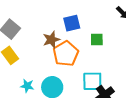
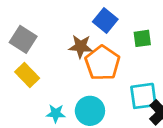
blue square: (72, 23) -> (105, 21), turned -30
brown star: (51, 40) -> (81, 46), turned 30

